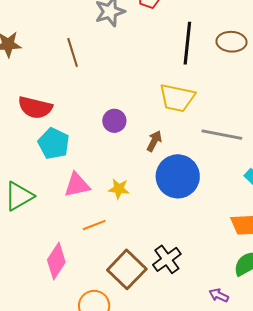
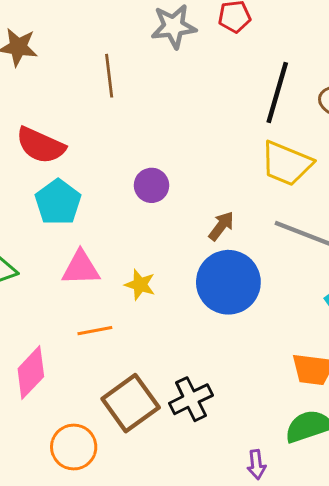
yellow trapezoid: (177, 98) -> (286, 164), moved
brown arrow: (154, 141) -> (221, 226), moved
purple arrow: (219, 295) -> (256, 465), turned -132

